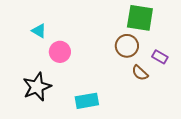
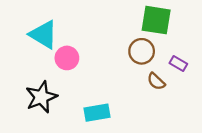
cyan triangle: (39, 31) -> (43, 35), size x1.8

